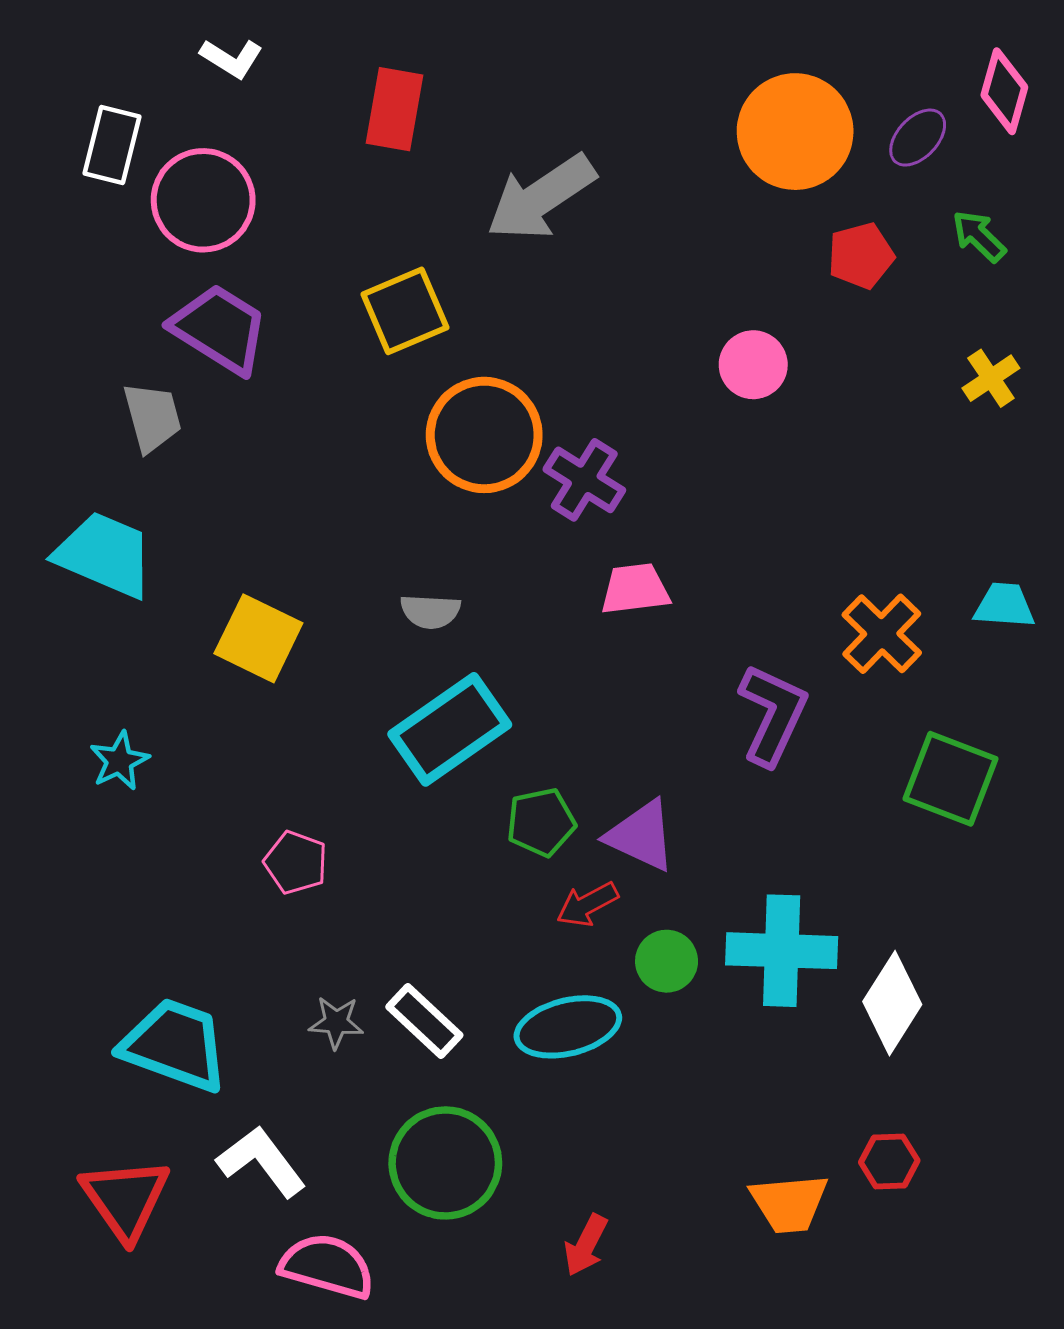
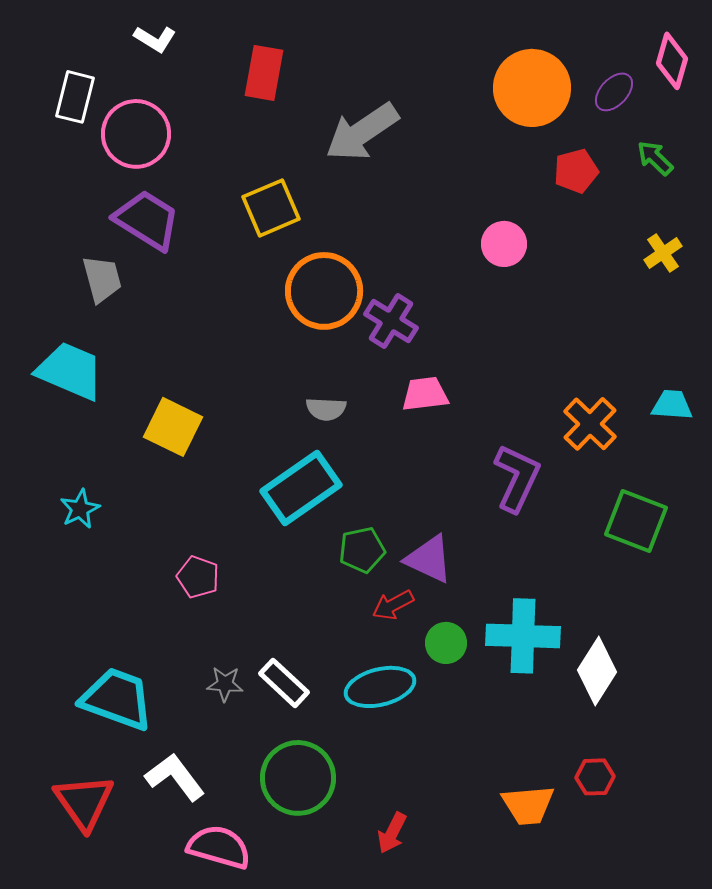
gray semicircle: (430, 611) -> (326, 409), moved

